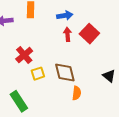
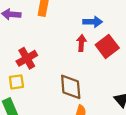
blue arrow: (65, 15) -> (93, 22), moved
yellow square: (38, 74) -> (16, 82), moved

